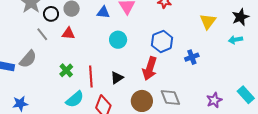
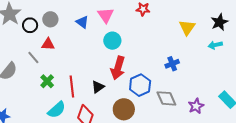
blue triangle: (103, 12) -> (82, 22), turned 32
gray line: (42, 34) -> (33, 57), moved
cyan circle: (118, 40) -> (112, 41), moved
blue hexagon: (162, 41) -> (140, 85), moved
red arrow: (150, 69) -> (118, 68), moved
gray diamond: (170, 97) -> (166, 98), moved

